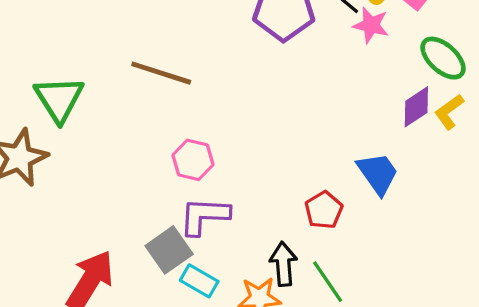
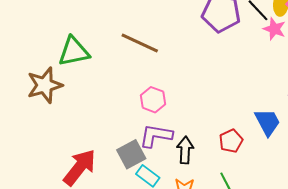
green triangle: (59, 99) -> (74, 51), turned 44
black arrow: (283, 264) -> (185, 150), moved

